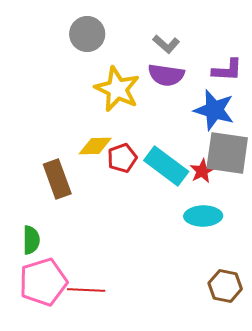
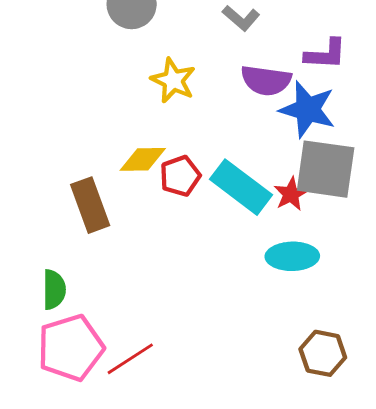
purple semicircle: (166, 75) -> (266, 80), moved
yellow star: (117, 89) -> (173, 80), size x0.7
red line: (86, 290) -> (130, 359), turned -36

